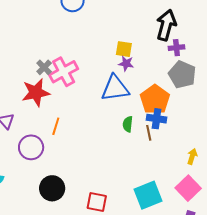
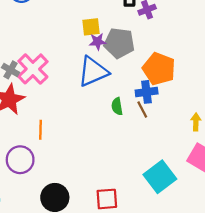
gray pentagon: (182, 75) -> (119, 43), moved
orange pentagon: (155, 99) -> (159, 69), moved

